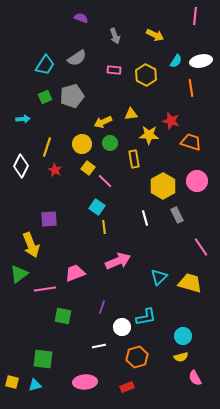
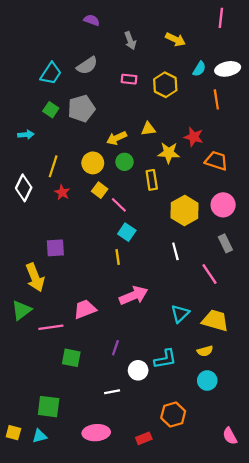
green square: (45, 97) -> (51, 110), turned -32
cyan square: (97, 207) -> (127, 232), moved
gray rectangle: (177, 215) -> (225, 243), moved
white line: (145, 218) -> (175, 251), moved
pink line: (201, 247) -> (209, 274), moved
orange hexagon: (137, 357) -> (173, 414), moved
yellow semicircle: (181, 357) -> (205, 351), moved
pink semicircle: (195, 378) -> (230, 436), moved

